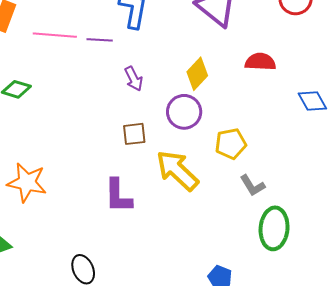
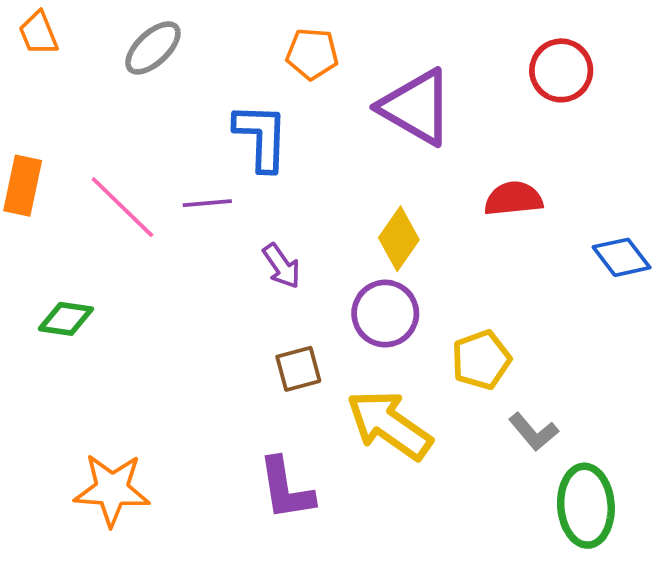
pink line: (55, 35) -> (122, 207), turned 48

